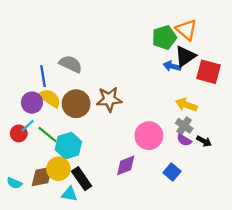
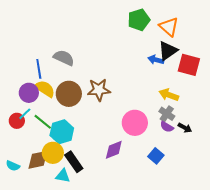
green pentagon: (164, 37) -> (139, 20), moved

